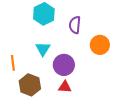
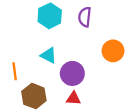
purple semicircle: (75, 25) -> (85, 17), moved
cyan triangle: (43, 49) -> (49, 55), turned -35

